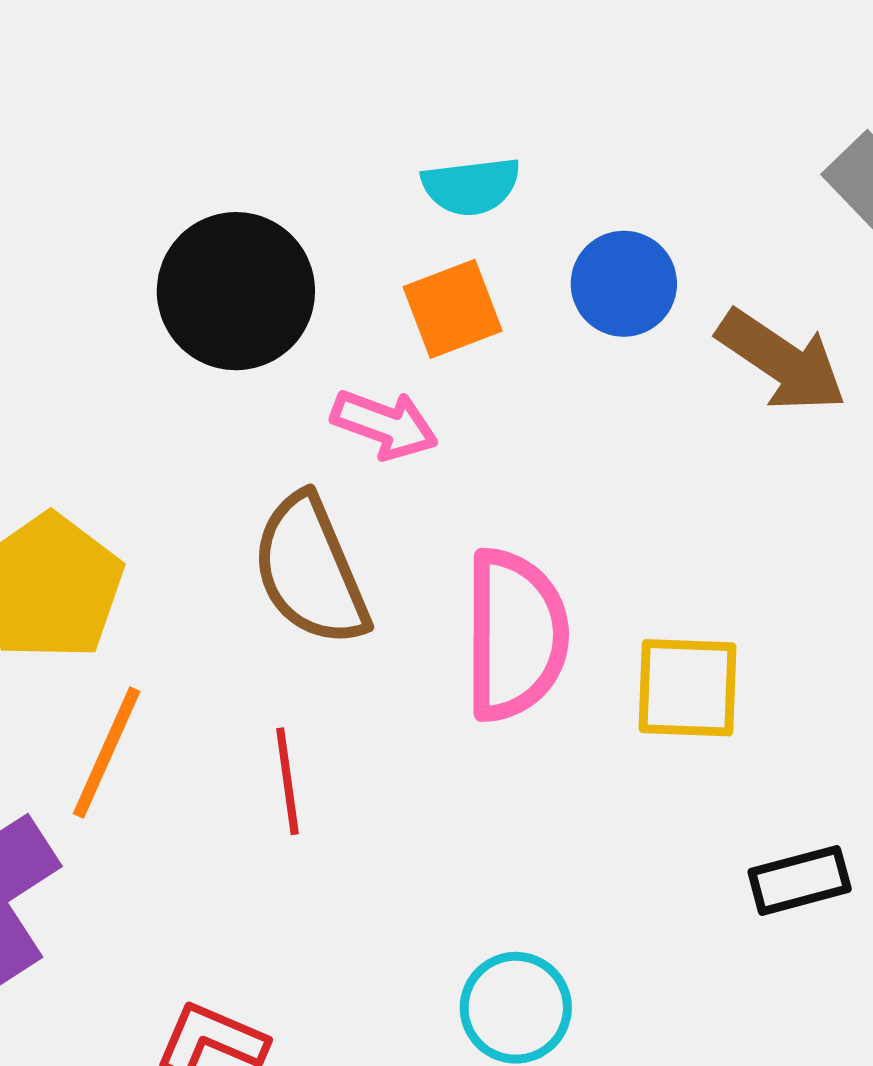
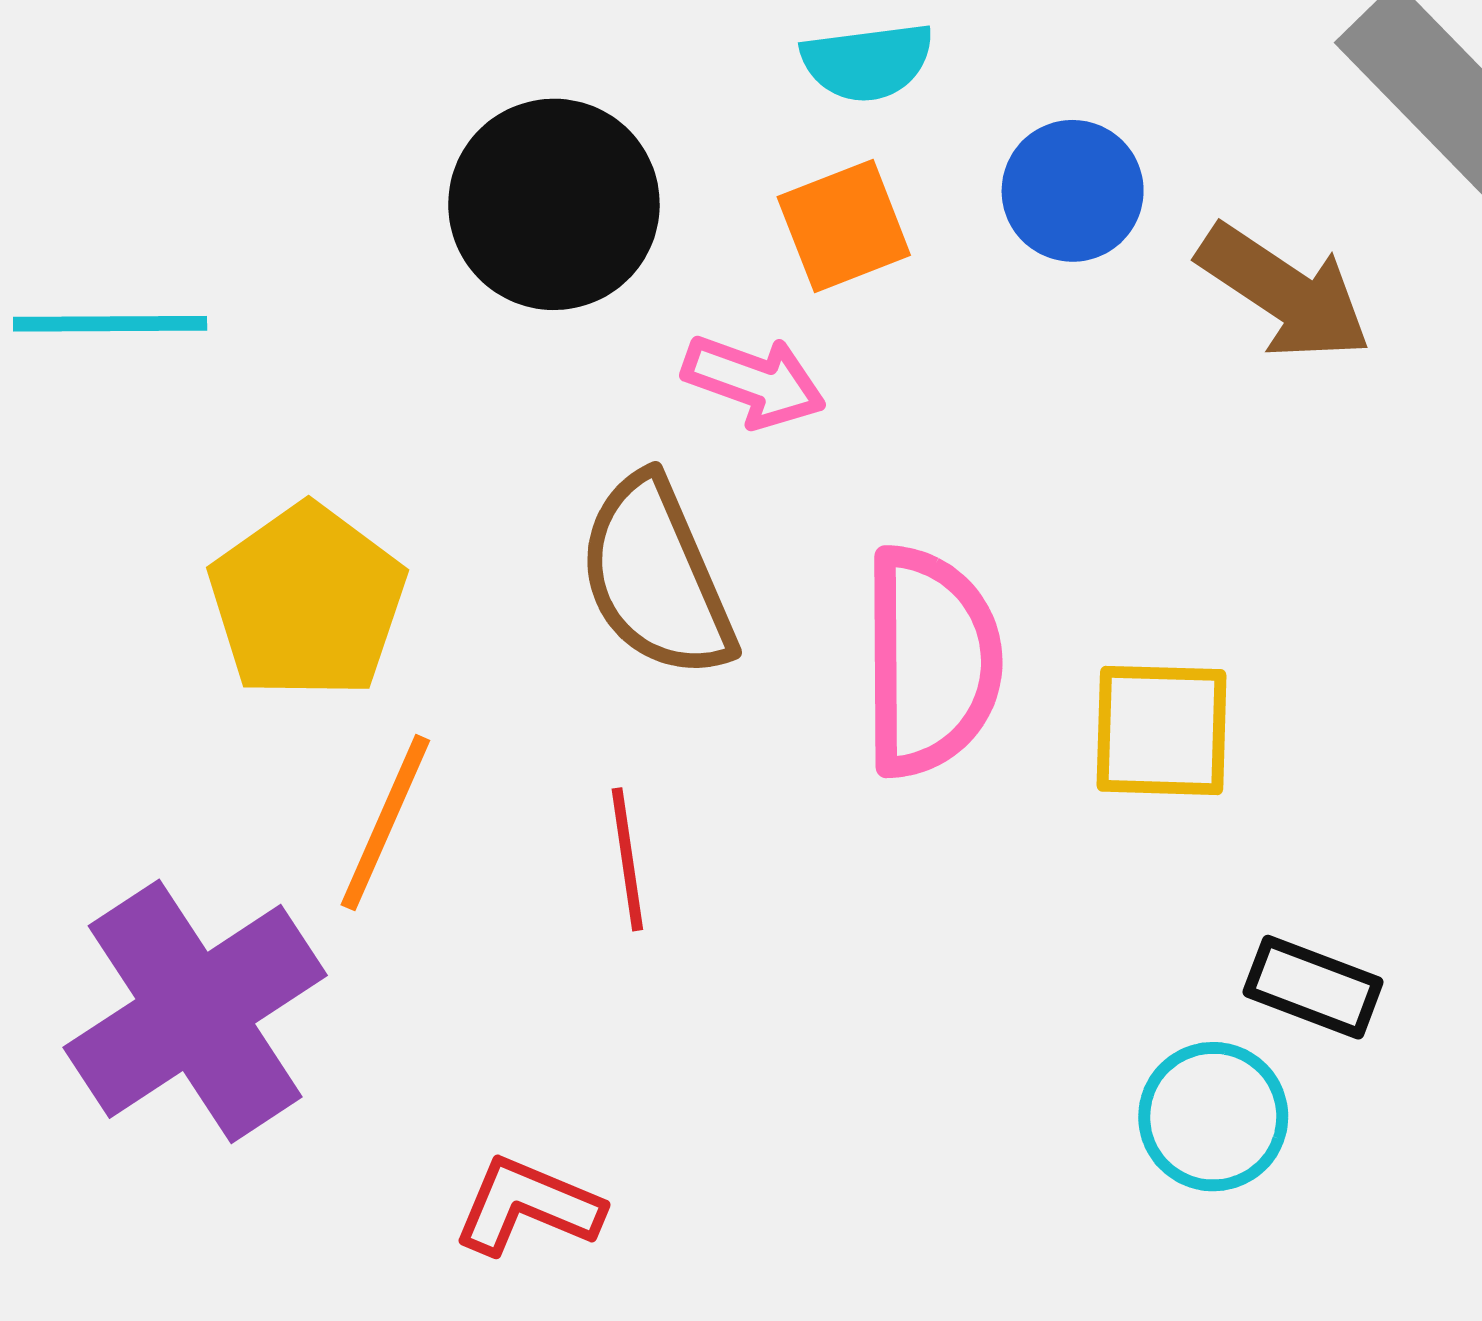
black rectangle: (800, 880) -> (1313, 987), turned 36
cyan circle: (516, 1008) -> (1213, 1117), moved

